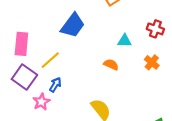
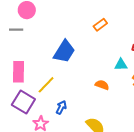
cyan triangle: (125, 41) -> (121, 65), moved
blue arrow: (55, 85) -> (61, 107), moved

